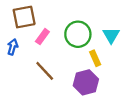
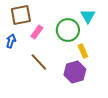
cyan triangle: (111, 35) -> (88, 16), moved

